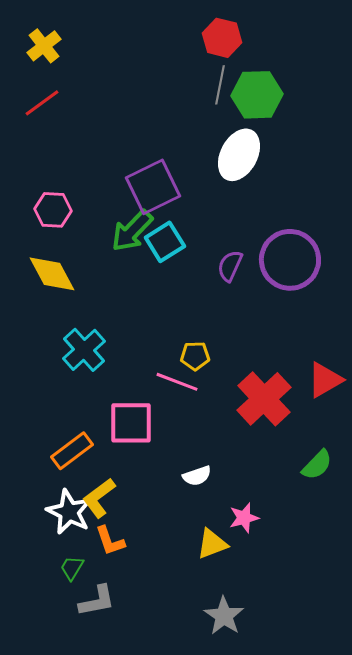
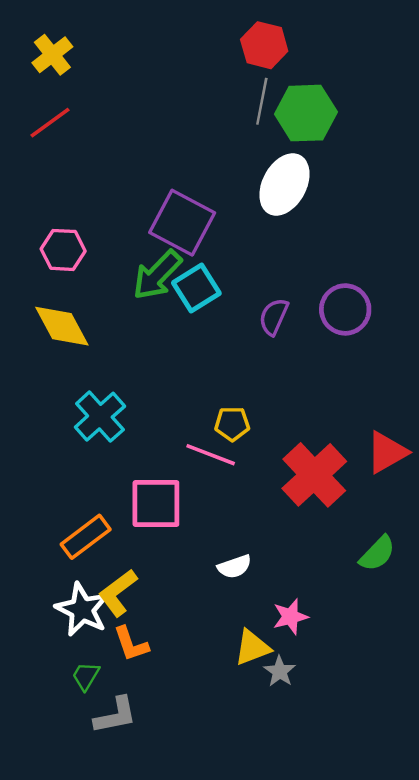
purple square: (153, 187) -> (182, 223), turned -36
purple circle: (290, 260) -> (345, 309), size x0.7
gray star: (224, 616) -> (280, 671), moved, size x0.7

